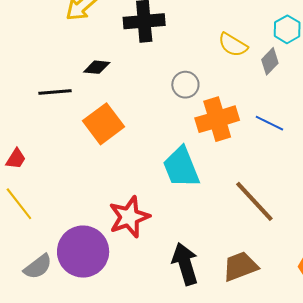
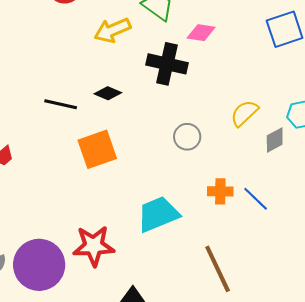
yellow semicircle: (233, 45) -> (244, 113), turned 88
orange cross: (217, 119) -> (220, 191), moved, size x0.6
cyan trapezoid: (181, 167) -> (158, 214), turned 72

